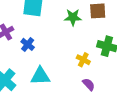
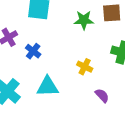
yellow cross: (83, 60) -> (85, 67), moved

